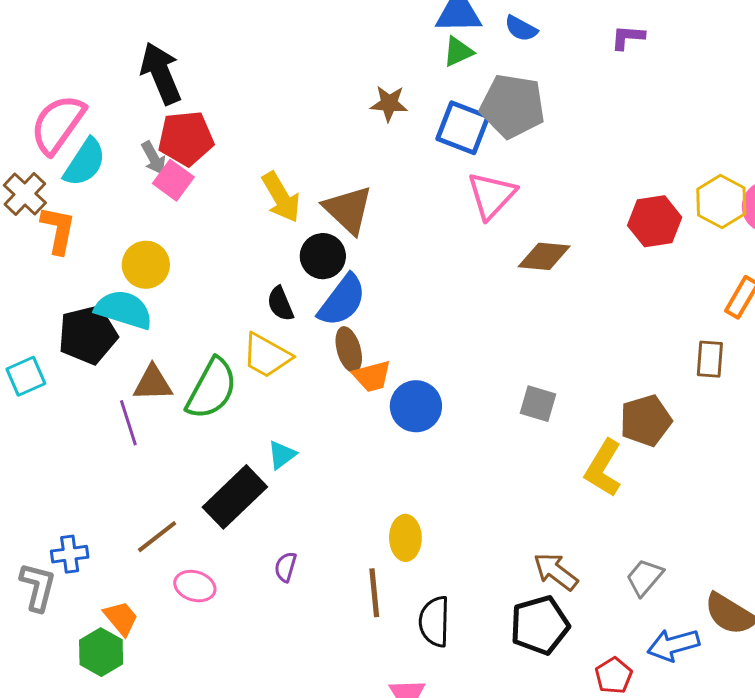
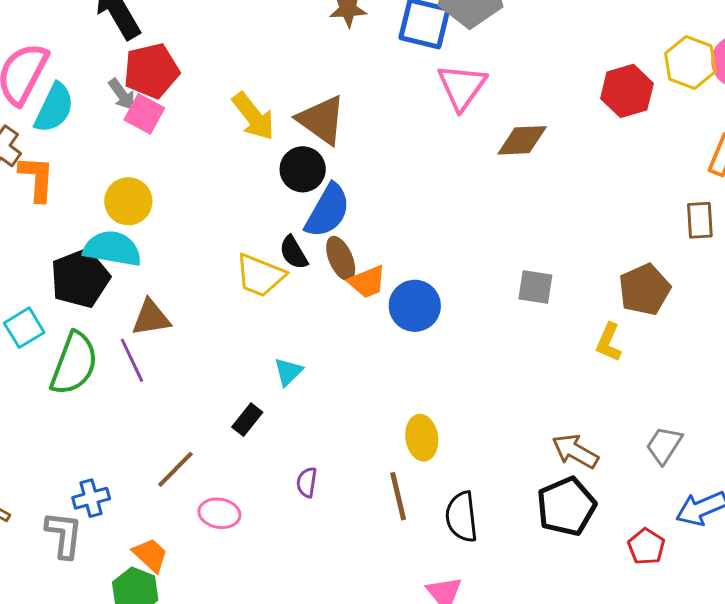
black semicircle: (280, 304) -> (294, 253), moved
green semicircle: (212, 389) -> (74, 364), moved
yellow L-shape: (603, 468) -> (609, 342), size x0.7
black rectangle: (235, 497) -> (247, 420), size x0.5

